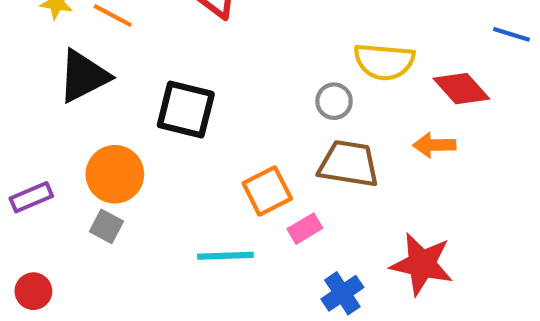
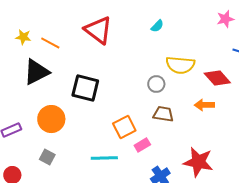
brown trapezoid: (349, 164) -> (163, 114), size x0.7
gray square: (106, 226) -> (47, 157), moved

